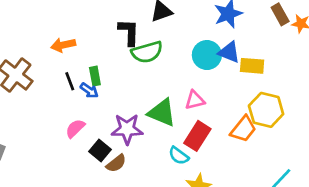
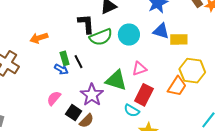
cyan circle: (207, 55) -> (129, 35), moved
black line: (70, 81) -> (78, 62), moved
purple star: (127, 129) -> (92, 95), turned -30

